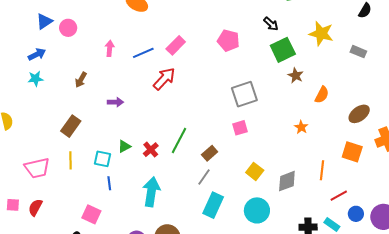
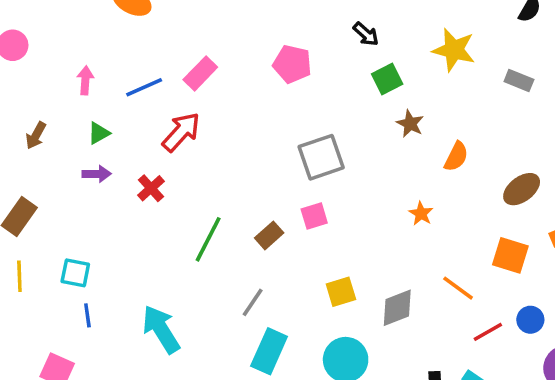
green square: (283, 50) -> (387, 79), size x0.7
green triangle: (124, 146) -> (99, 133), moved
red cross: (151, 150) -> (151, 188), moved
brown rectangle: (210, 153) -> (269, 235), moved
orange line: (322, 170) -> (458, 288), turned -60
yellow square: (255, 171) -> (341, 292), turned 36
cyan arrow: (151, 192) -> (161, 329), turned -40
blue circle: (356, 214) -> (530, 320), moved

